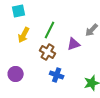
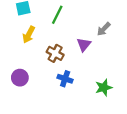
green line: (50, 30) -> (57, 15), moved
purple triangle: (74, 44) -> (84, 45), turned -32

